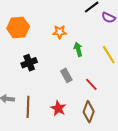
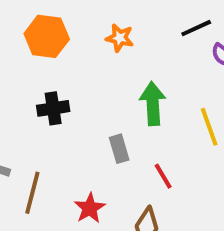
orange star: (60, 32) -> (120, 38), moved
green arrow: (78, 49) -> (153, 104), size x1.5

